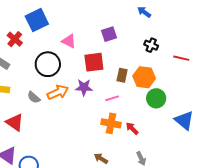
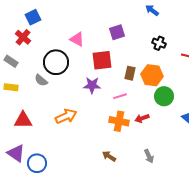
blue square: (37, 20) -> (33, 17), moved, size x0.7
orange arrow: (58, 92) -> (66, 116), moved
gray semicircle: (34, 97) -> (41, 80), moved
red triangle: (15, 122) -> (23, 120), turned -36
red arrow: (132, 128) -> (142, 118), moved, turned -64

